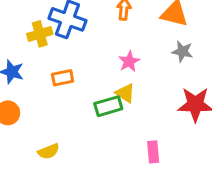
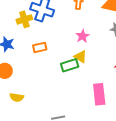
yellow semicircle: (49, 151) -> (17, 97), moved, turned 32
pink rectangle: (153, 152) -> (99, 94), size x1.5

